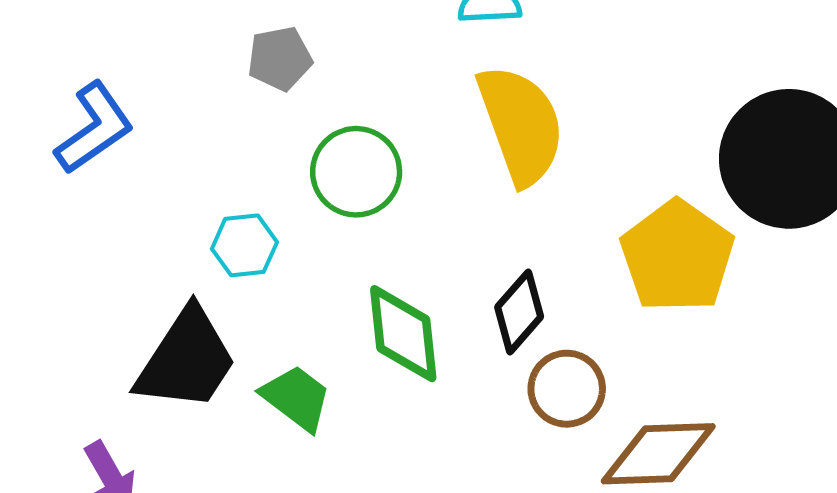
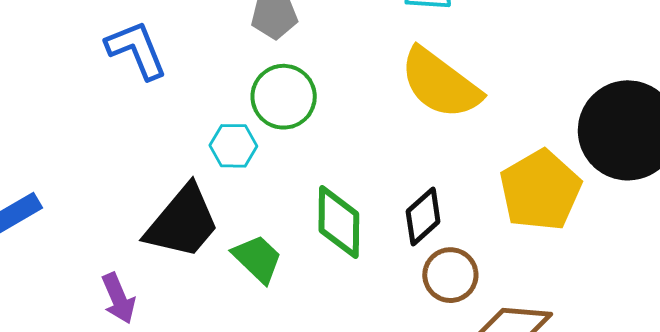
yellow semicircle: (521, 125) -> (440, 83), turned 140
blue L-shape: (94, 128) -> (136, 50), turned -84
green circle: (356, 172) -> (284, 97), moved

